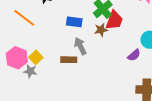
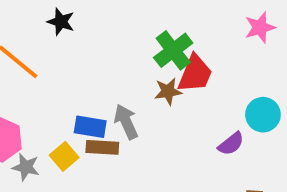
blue rectangle: (74, 22) -> (90, 127), moved
yellow square: (36, 57) -> (64, 156), moved

